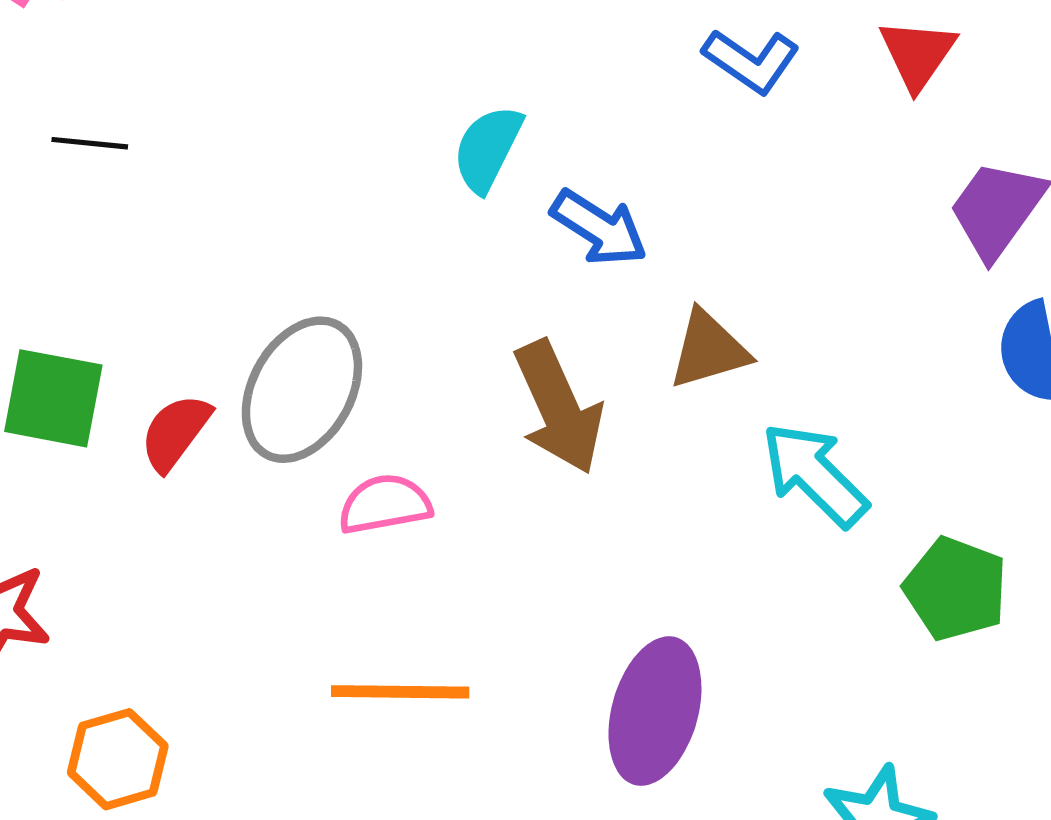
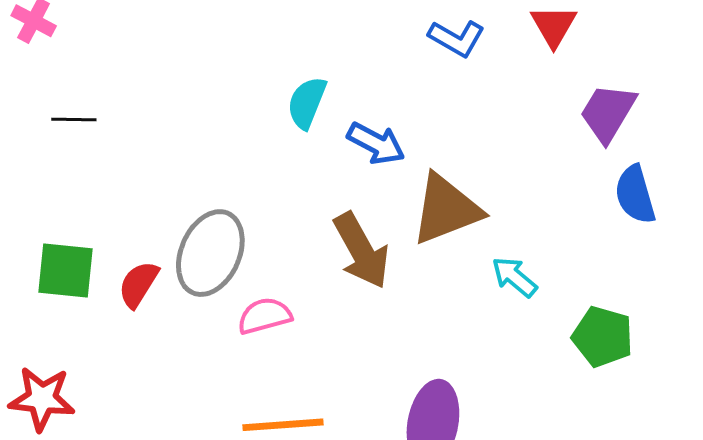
brown triangle: (709, 350) -> (446, 209), size x1.5
cyan arrow: (815, 475) -> (514, 277), size x0.7

